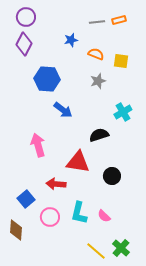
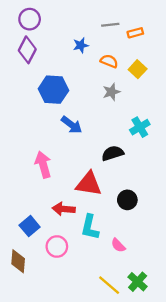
orange rectangle: (119, 20) -> (135, 33), moved
yellow square: (121, 61) -> (138, 69), turned 35
cyan L-shape: (79, 213) -> (90, 227), moved

